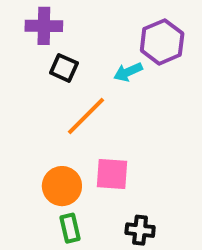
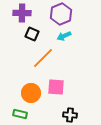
purple hexagon: (162, 42) -> (61, 14), moved
green rectangle: (70, 228) -> (20, 114), moved, turned -64

